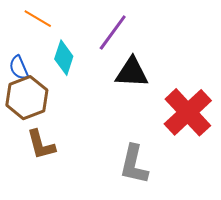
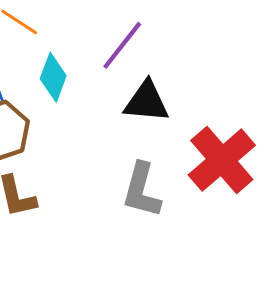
gray L-shape: (134, 164) -> (142, 190), moved

